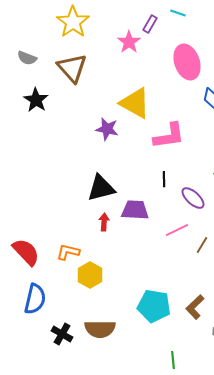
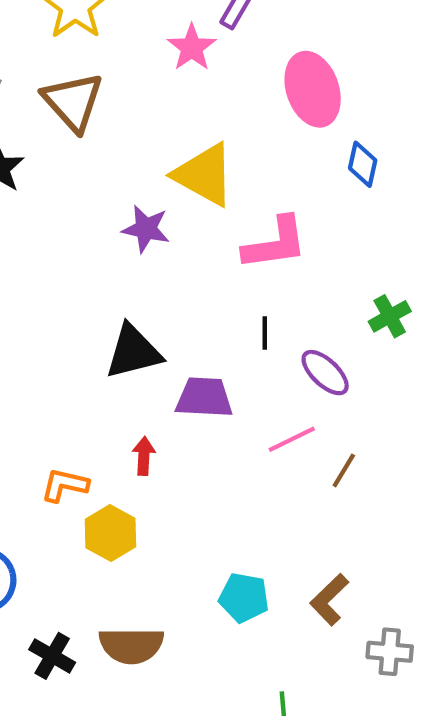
red arrow: (104, 222) -> (144, 456), moved
cyan pentagon: (154, 306) -> (244, 598), size x0.7

